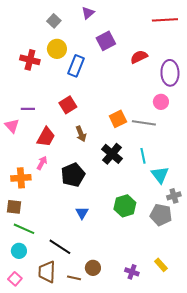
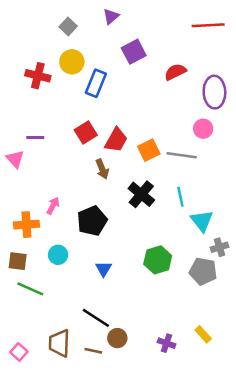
red trapezoid: (46, 137) -> (116, 140), moved
black line: (60, 247) -> (96, 318), moved
cyan circle: (19, 251) -> (58, 255), moved

